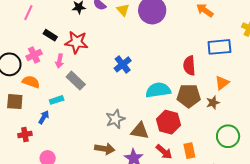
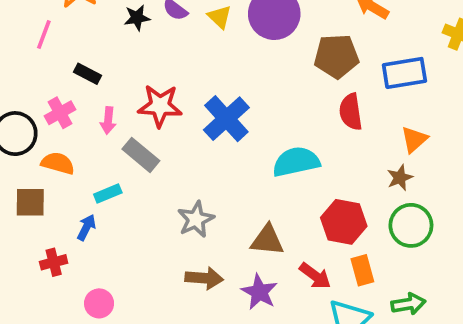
red star: (76, 42) -> (160, 106), moved
blue cross: (123, 64) -> (226, 119), size x1.4
brown pentagon: (189, 96) -> (336, 56), moved
gray star: (115, 119) -> (196, 219), moved
red hexagon: (168, 122) -> (344, 222), moved
green circle: (228, 136) -> (411, 225), moved

